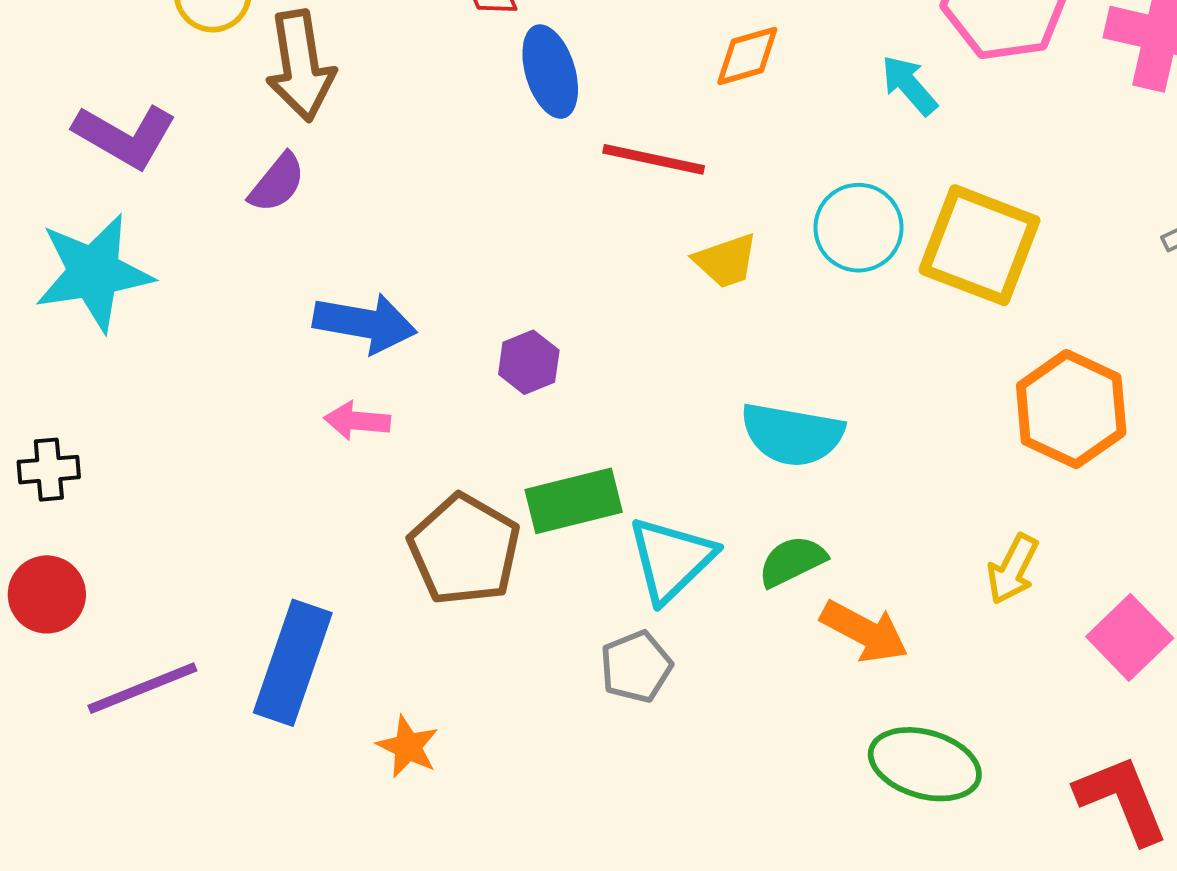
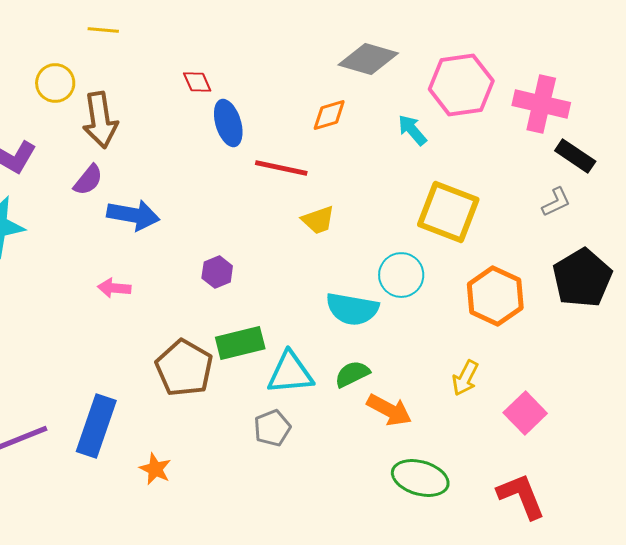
cyan circle: (858, 228) -> (401, 275), moved
blue arrow: (365, 323) -> (133, 215), moved
pink arrow: (357, 421) -> (114, 288), moved
cyan triangle: (671, 559) -> (290, 373), turned 39

